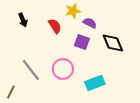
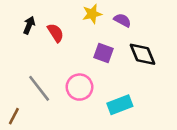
black arrow: (23, 20) -> (29, 25), turned -136
purple semicircle: (90, 23) -> (122, 20), moved
red semicircle: (55, 26) -> (56, 33), moved

